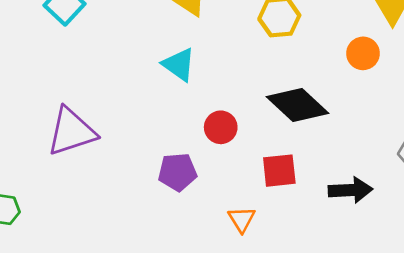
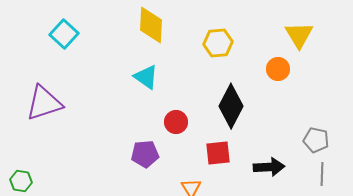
black diamond: (297, 105) -> (231, 106), turned 75
purple triangle: (71, 131) -> (44, 103), moved

